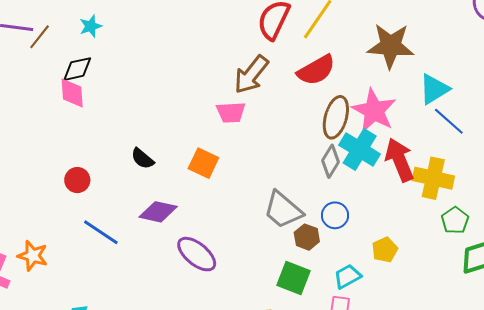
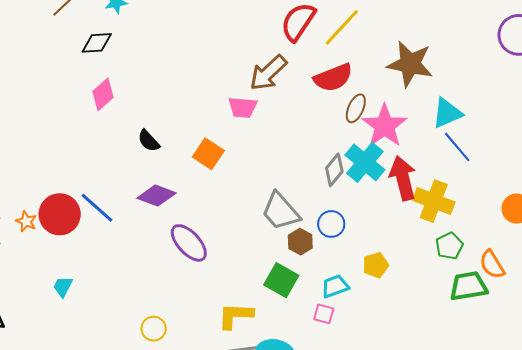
pink diamond: (72, 93) -> (103, 94), moved, turned 44
brown ellipse: (336, 117) -> (356, 108), moved, size x0.7
red circle: (77, 180) -> (60, 214), moved, size x1.6
orange star: (33, 256) -> (26, 221), size x0.7

